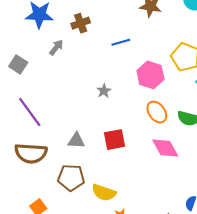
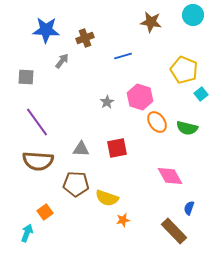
gray square: (18, 64) -> (26, 77), turned -30
pink hexagon: (150, 75) -> (140, 97), moved
pink diamond: (165, 148) -> (170, 176), moved

